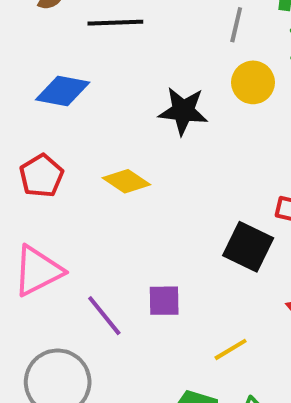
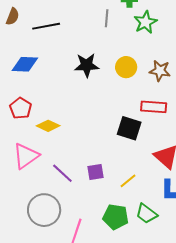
yellow circle: (253, 82) -> (126, 67), moved
yellow diamond: (126, 181) -> (48, 126), moved
purple square: (164, 301) -> (96, 172), moved

